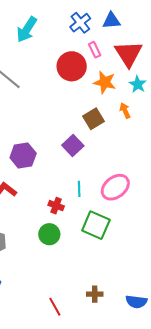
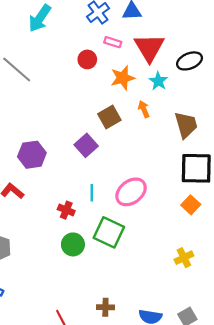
pink rectangle: (95, 50) -> (113, 42), turned -49
red circle: (72, 66) -> (87, 59), size x0.6
orange star: (105, 82) -> (123, 78), turned -30
green circle: (49, 234) -> (73, 244), moved

